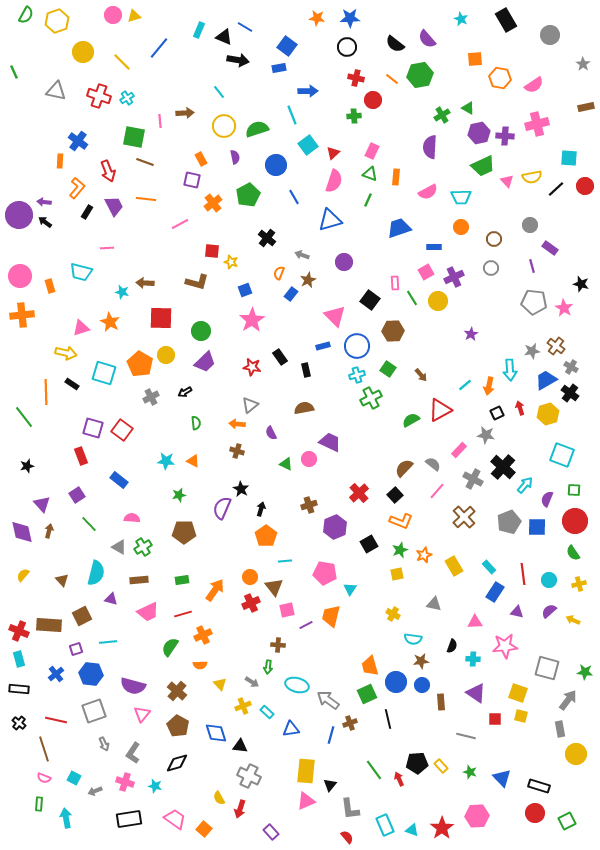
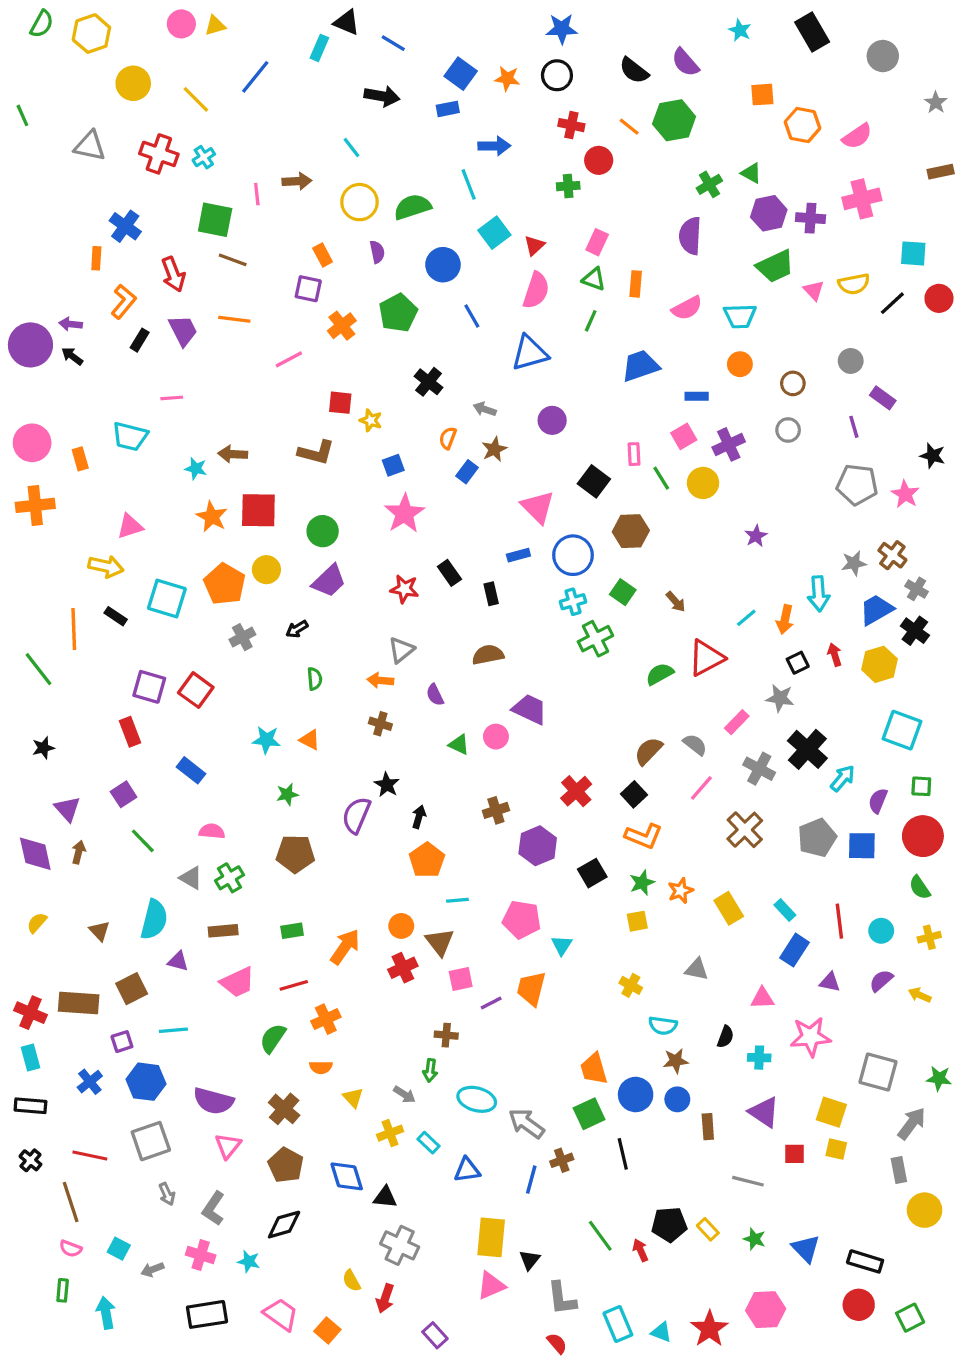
orange star: (317, 18) -> (507, 78), moved
black triangle: (224, 37) -> (347, 22), moved
orange star: (110, 322) -> (212, 517), moved

